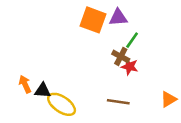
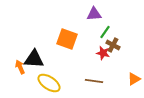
orange square: (93, 20) -> (67, 39), moved
brown cross: (121, 56) -> (113, 45), moved
black triangle: (43, 90) -> (34, 59), moved, size x1.5

